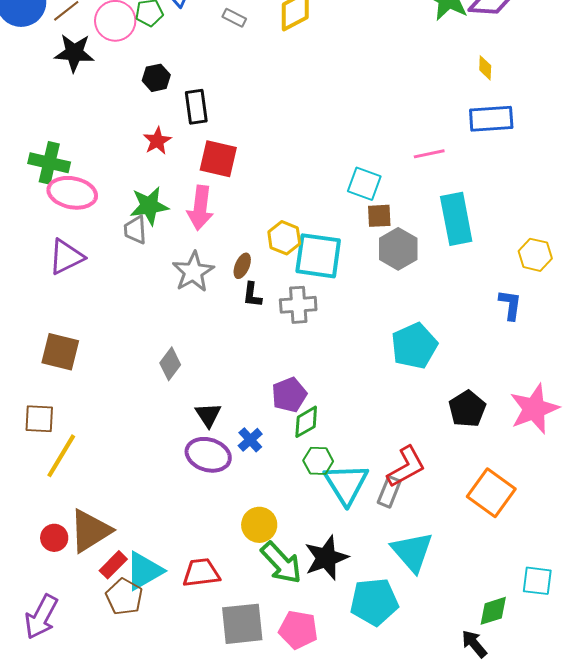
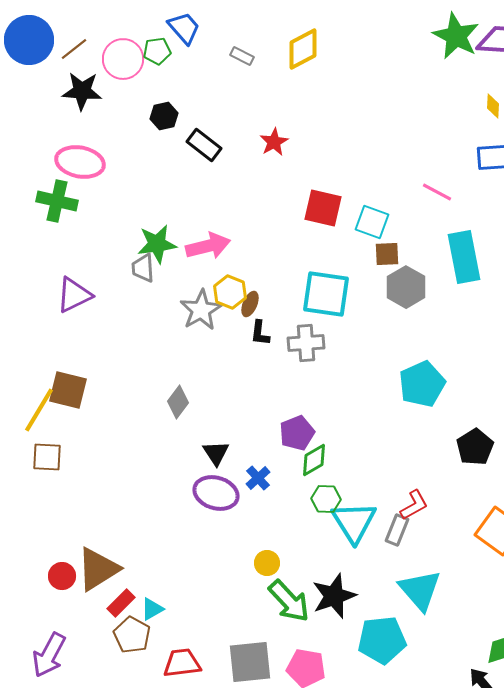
black rectangle: (196, 107) -> (204, 145), turned -44
red star: (157, 141) -> (274, 142), moved
pink line: (429, 154) -> (437, 192), turned 40
red square: (218, 159) -> (323, 208), moved
pink ellipse: (72, 193) -> (80, 162), moved
pink arrow: (200, 208) -> (208, 246), turned -111
yellow hexagon: (284, 238) -> (230, 292), moved
yellow line: (61, 456) -> (39, 410), moved
red L-shape: (406, 467) -> (414, 505), size x0.7
yellow circle: (259, 525) -> (267, 563), size x0.7
cyan triangle: (144, 571) -> (152, 609), size x0.6
red trapezoid: (201, 573) -> (182, 663), moved

